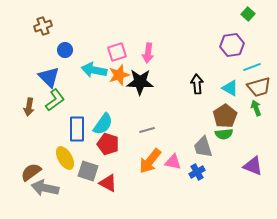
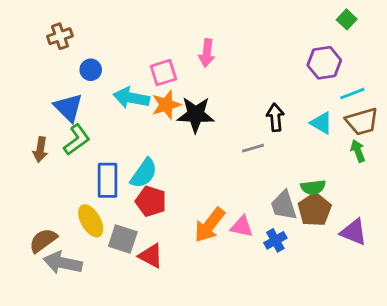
pink arrow: (148, 53) -> (207, 53), moved
brown pentagon: (225, 116) -> (314, 210), moved
gray line: (147, 130) -> (253, 148), moved

